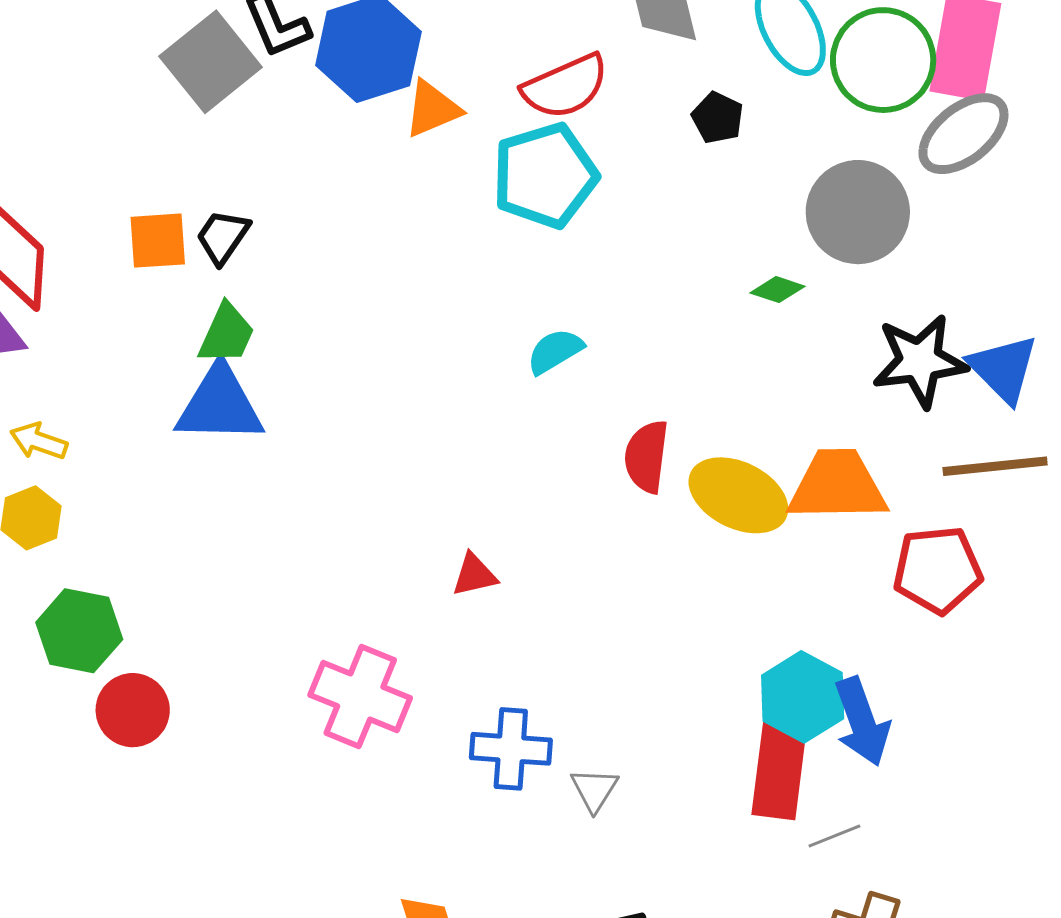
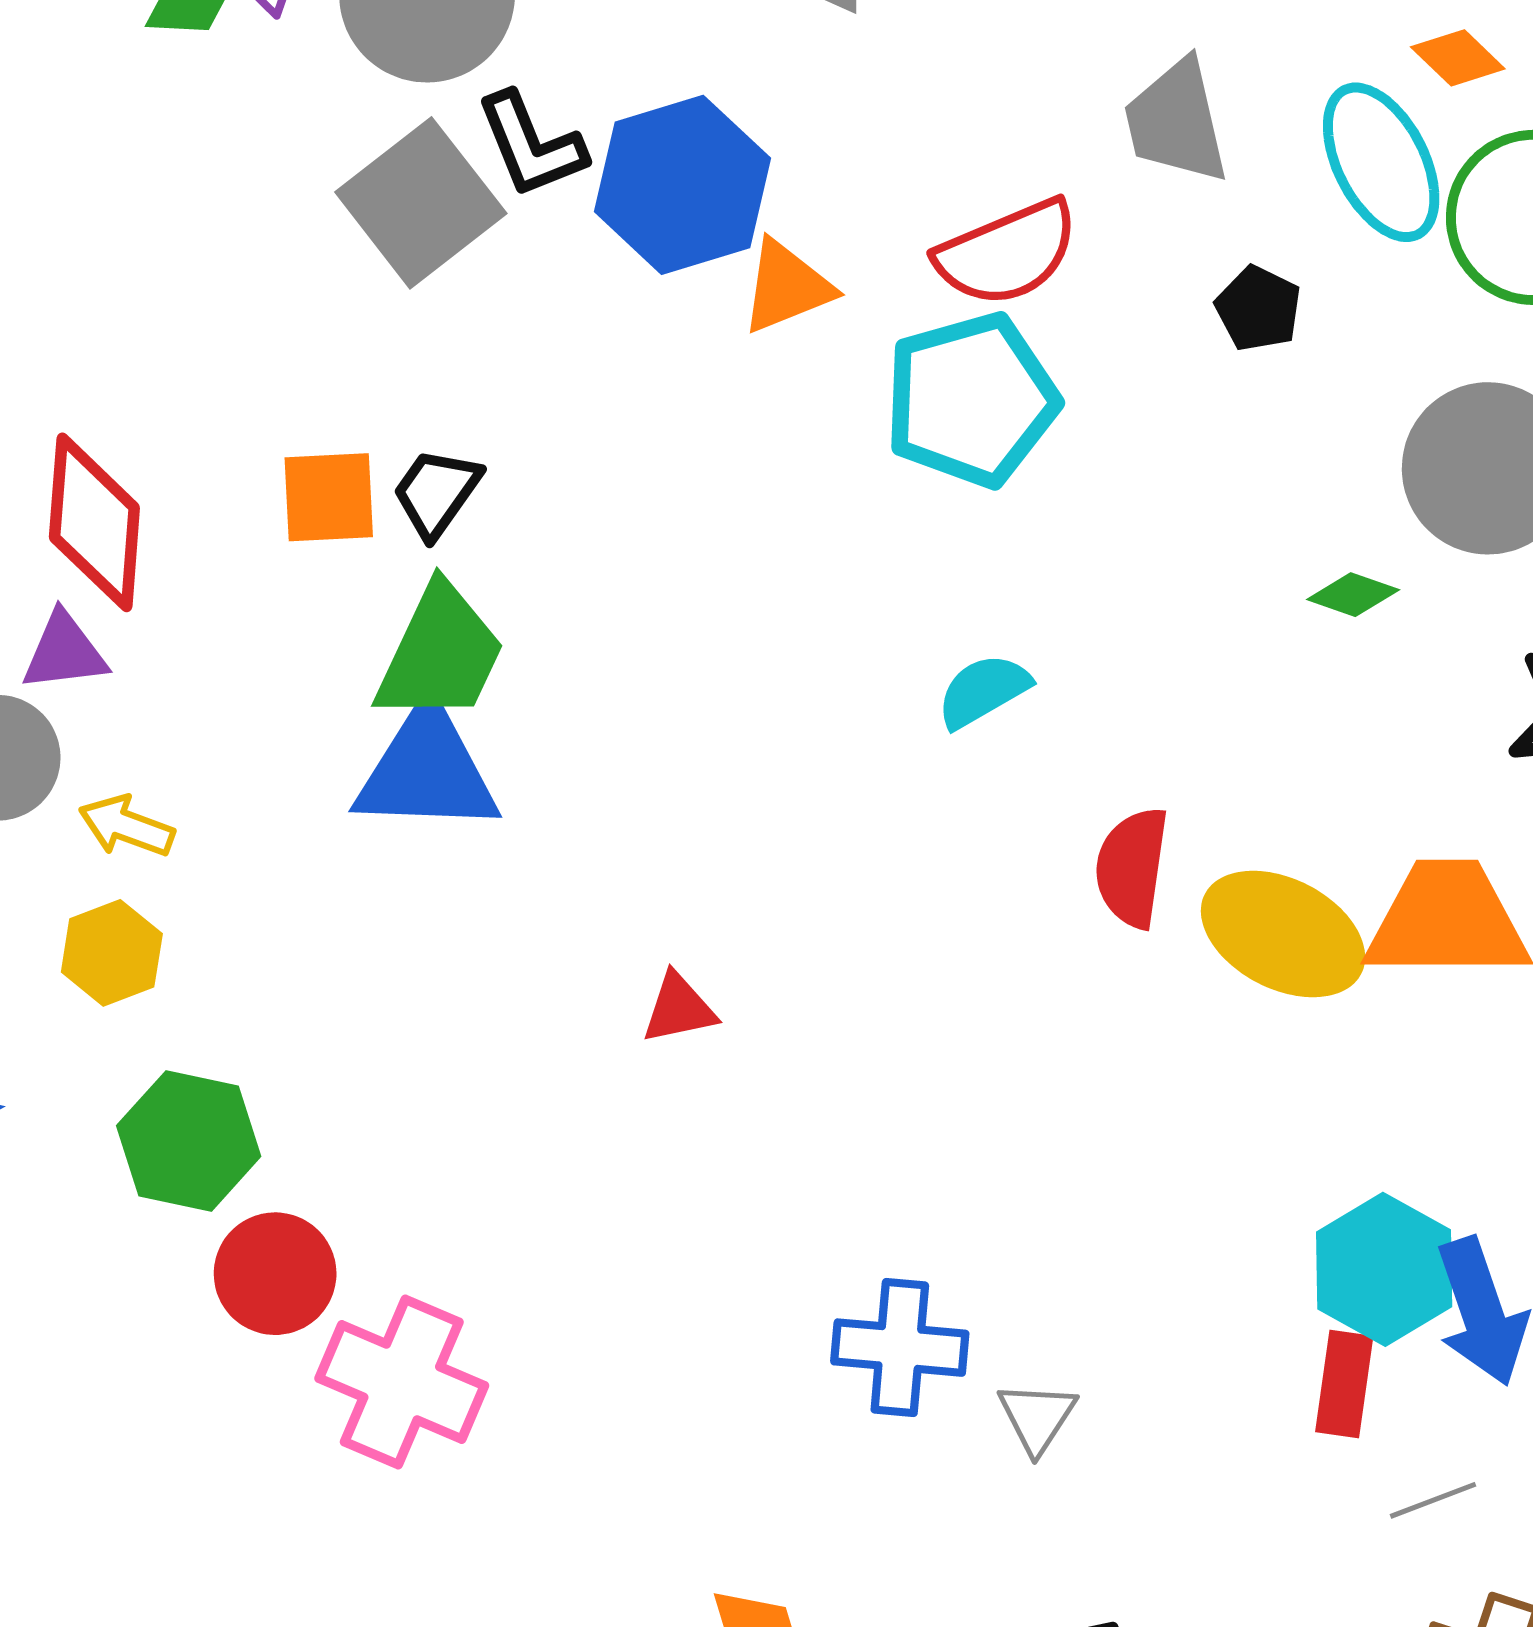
green trapezoid: (227, 334) -> (440, 654), size x1.4
red triangle: (474, 575) -> (679, 1009), moved
pink cross: (360, 697) -> (402, 1382), moved
red rectangle: (780, 767) -> (1344, 1384), size x0.6

